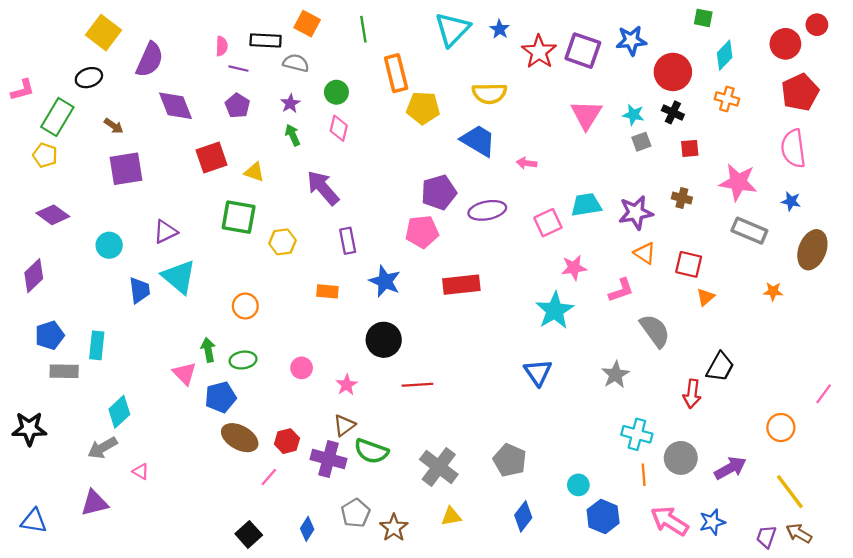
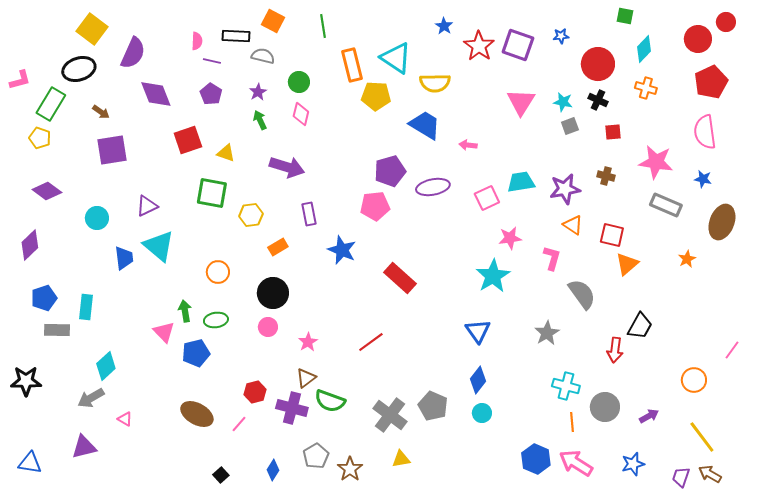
cyan triangle: (452, 29) -> (396, 58), moved, turned -40
blue star: (631, 40) -> (561, 36), size x0.6
black ellipse: (89, 78) -> (79, 69), size x1.4
purple arrow: (323, 188) -> (287, 167), turned 148
red rectangle: (461, 285) -> (400, 278), moved, turned 48
pink L-shape: (621, 290) -> (552, 258), turned -55
orange rectangle: (327, 291) -> (278, 247), moved, turned -36
orange star: (773, 291) -> (687, 259), turned -30
orange triangle: (706, 297) -> (627, 264), size x1.4
black circle: (384, 340) -> (273, 293), moved
red line: (417, 385) -> (371, 342), turned -32
brown ellipse: (240, 438) -> (197, 414), moved
gray pentagon: (510, 460) -> (433, 406), moved
purple arrow: (730, 468) -> (649, 416), size x0.7
cyan circle: (578, 485) -> (482, 413), moved
blue diamond: (523, 516) -> (478, 380), moved
pink arrow: (669, 521) -> (576, 463), moved
black square: (249, 534) -> (221, 475), size x0.7

